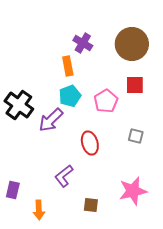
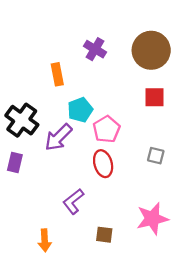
orange rectangle: (68, 66) -> (57, 74), moved
pink pentagon: (106, 101) -> (106, 129), moved
purple rectangle: (13, 190) -> (15, 162), moved

